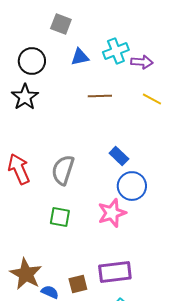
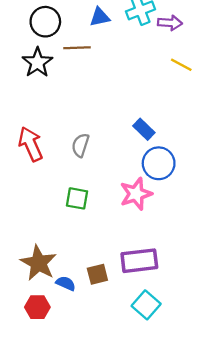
brown line: (100, 96) -> (77, 48), moved
gray semicircle: (63, 170) -> (80, 145), size x0.7

